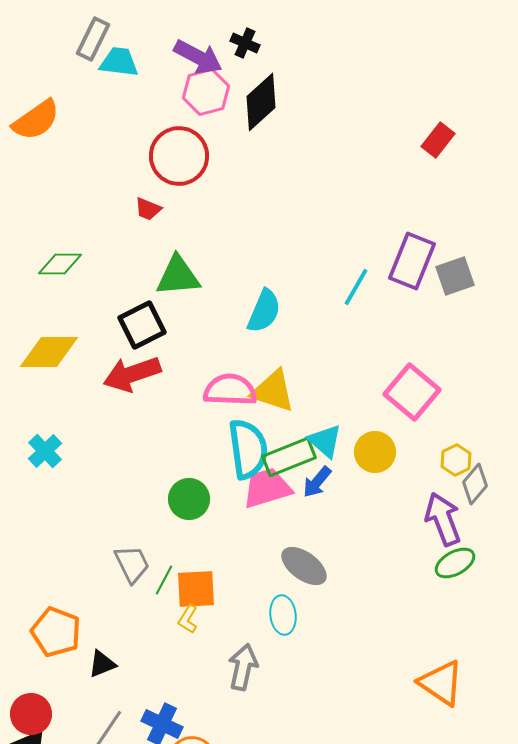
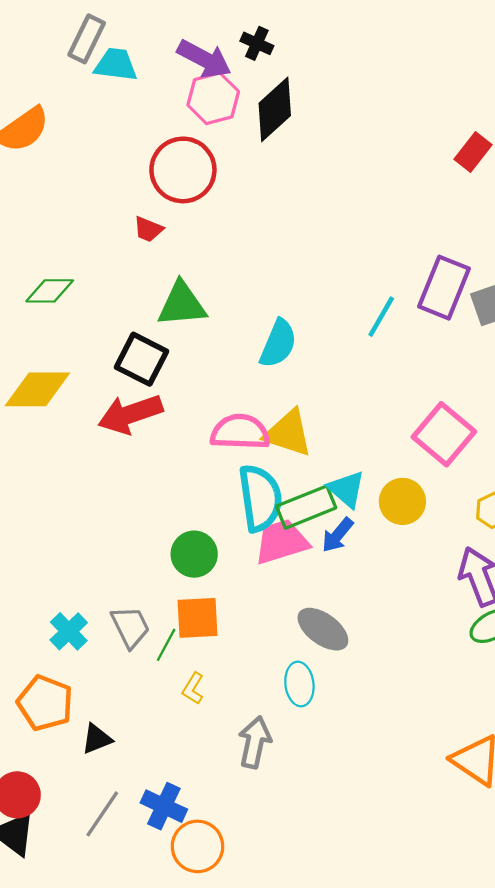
black square: (142, 325) -> (142, 359), turned -36
cyan cross: (45, 451) -> (69, 631), moved
orange square: (196, 589) -> (198, 618), moved

